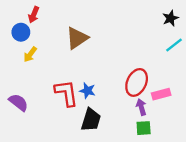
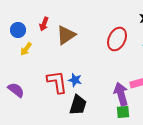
red arrow: (34, 15) -> (44, 24), moved
red ellipse: (137, 82) -> (117, 39), moved
purple arrow: (141, 107) -> (121, 94), size x1.6

